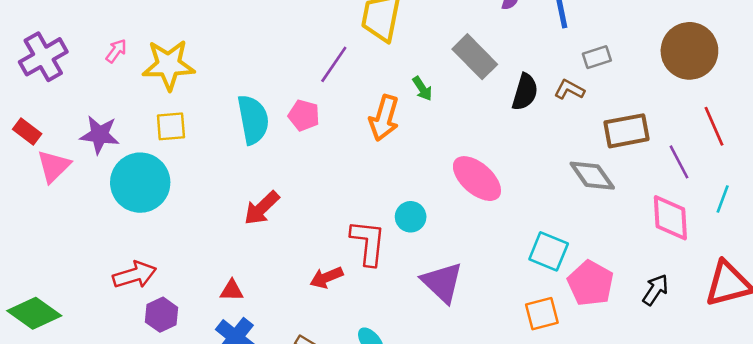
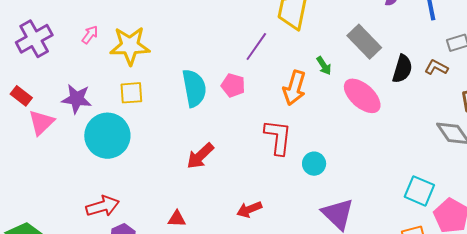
pink ellipse: (477, 179) -> (362, 96), moved
red L-shape: (368, 243) -> (278, 137), moved

